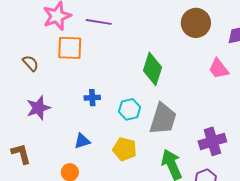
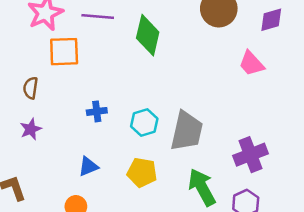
brown semicircle: (31, 63) -> (31, 88), moved, turned -126
green diamond: (152, 69) -> (148, 35), moved
purple star: (38, 108) -> (31, 129), size x0.7

